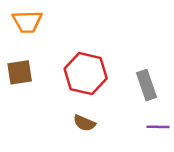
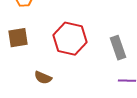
brown semicircle: (84, 123) -> (43, 78), moved

